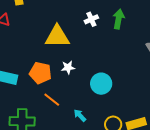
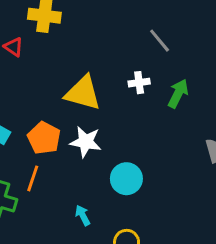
white star: (68, 67) -> (86, 142), size x1.5
orange line: (52, 100) -> (33, 178), moved, turned 54

